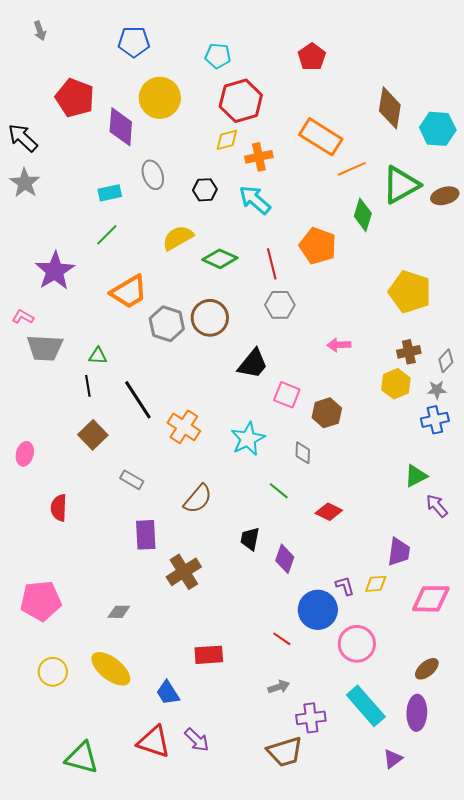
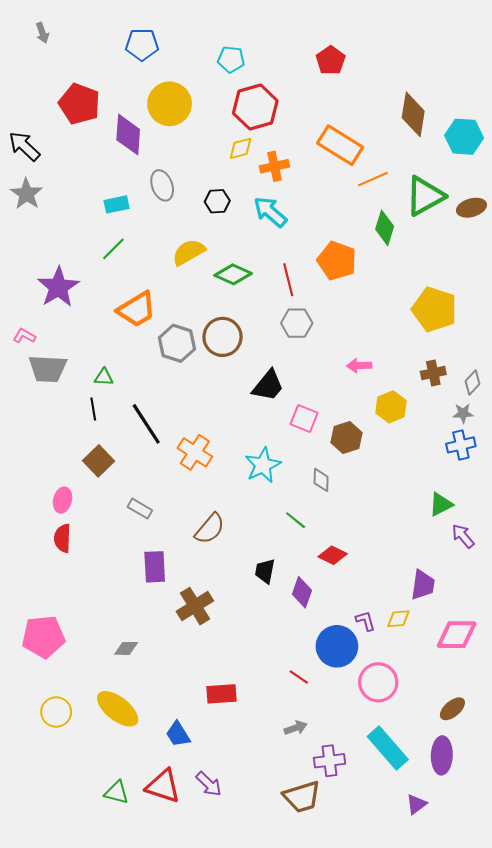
yellow hexagon: (396, 384) -> (391, 407), moved
pink ellipse: (25, 454) -> (63, 500), moved
red diamond: (329, 512) -> (333, 555), moved
green triangle: (82, 758) -> (117, 793), moved, size x0.7

